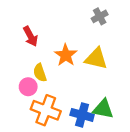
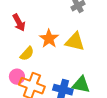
yellow semicircle: (40, 73) -> (27, 54), turned -119
pink circle: (28, 87) -> (17, 77), moved

